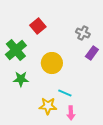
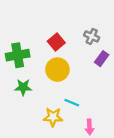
red square: (38, 26) -> (56, 42), moved
green cross: (16, 50) -> (18, 55), turned 30
pink arrow: (71, 113) -> (89, 127), moved

